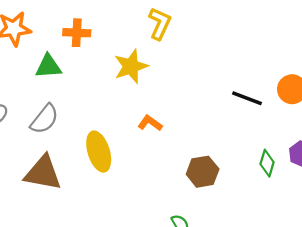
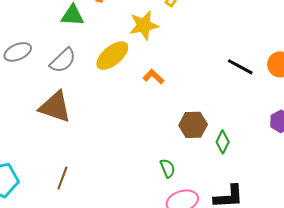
yellow ellipse: (99, 152) -> (112, 56), moved, turned 60
green diamond: (267, 163) -> (223, 142), moved

